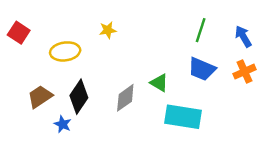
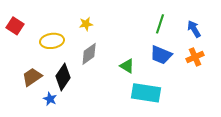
gray diamond: (125, 98) -> (89, 54), moved

